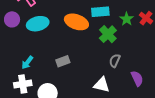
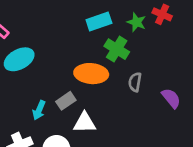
orange ellipse: (76, 22) -> (91, 74), moved
cyan arrow: (27, 62) -> (39, 110), moved
white triangle: (102, 85) -> (85, 123), moved

